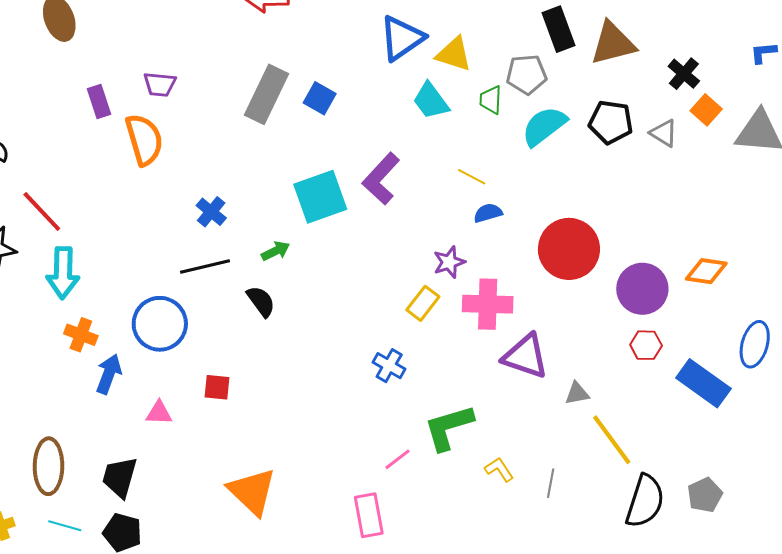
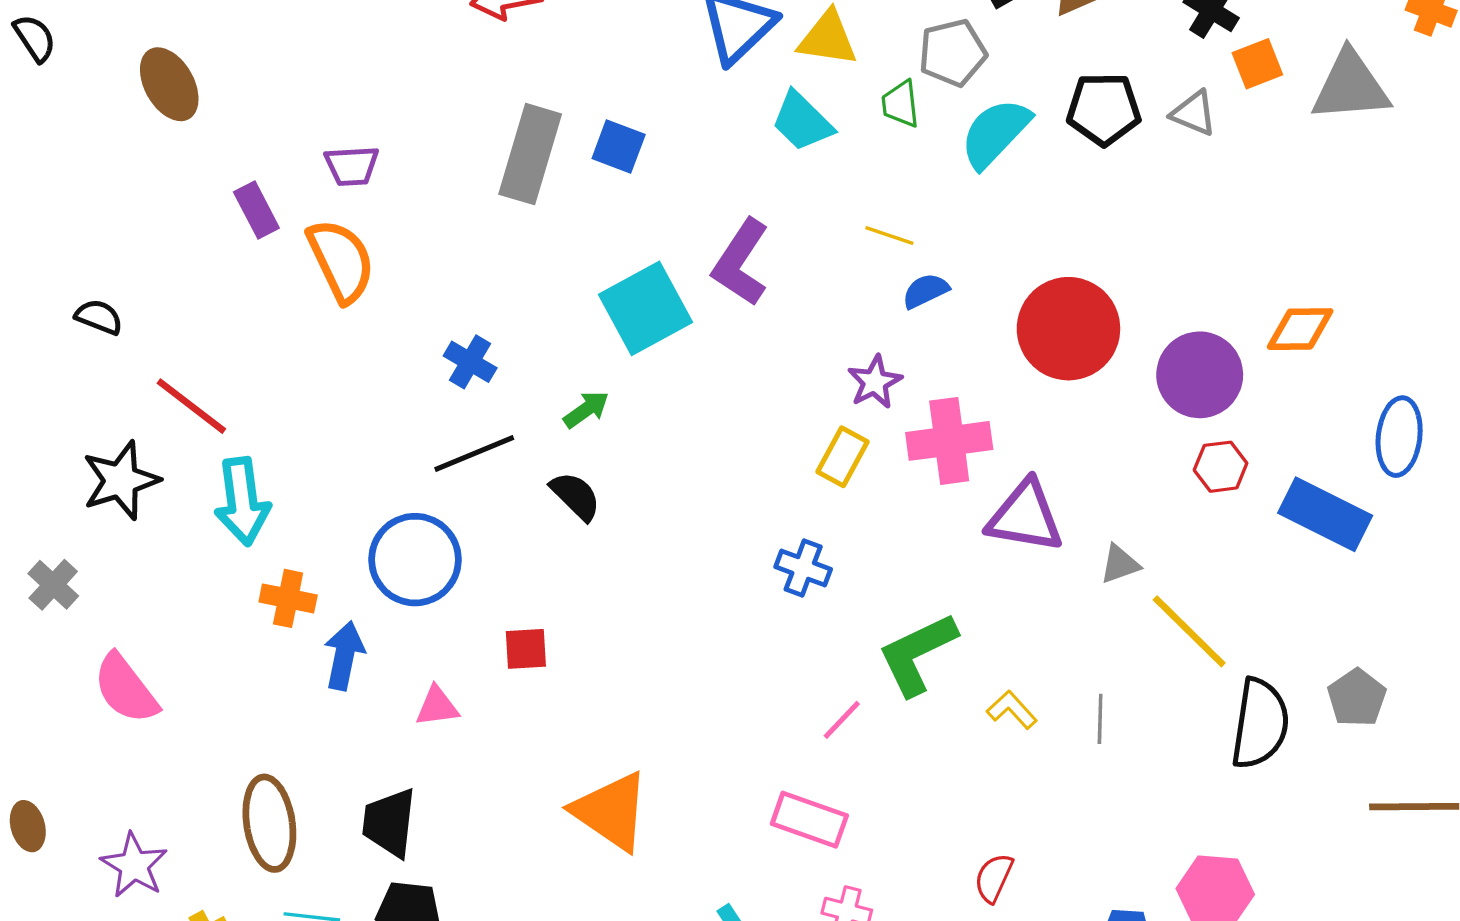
orange square: (706, 110) -> (1257, 64), turned 36
pink rectangle: (369, 515) -> (809, 820), turned -51

